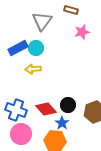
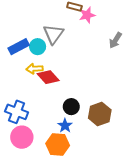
gray triangle: (42, 21) -> (53, 34), moved
pink star: (82, 32) -> (87, 15), moved
red diamond: (46, 109) -> (48, 77), moved

